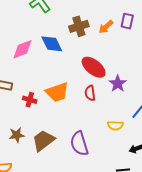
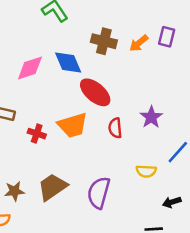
brown cross: (79, 26) -> (104, 41), turned 30
red ellipse: (94, 67) -> (95, 92), moved
brown star: (17, 135) -> (14, 191), moved
purple semicircle: (79, 144) -> (99, 193), turned 30

